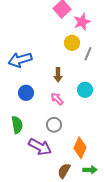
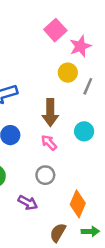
brown arrow: (58, 75) -> (50, 113), size x1.5
purple arrow: (40, 147) -> (28, 203), size x0.7

